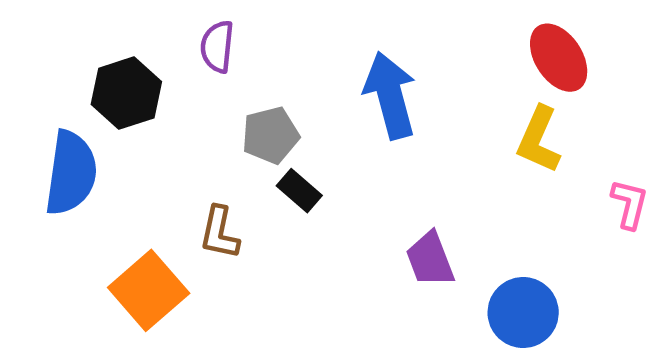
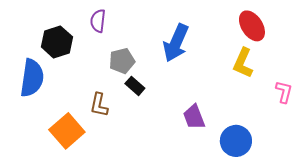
blue arrow: (390, 95) -> (176, 43), turned -141

